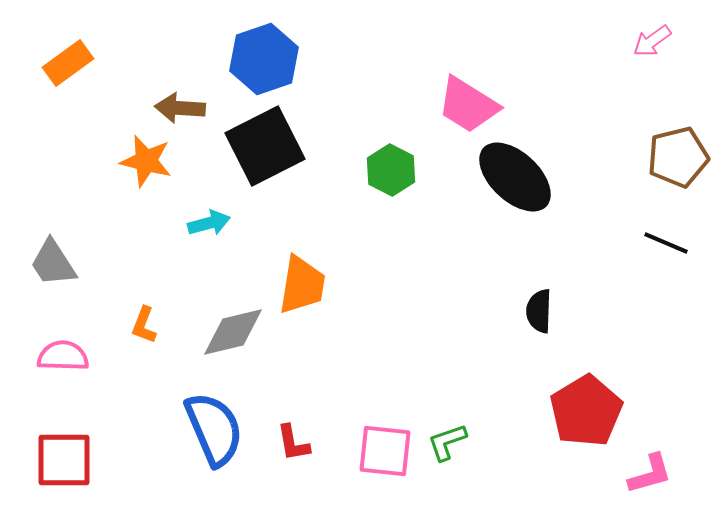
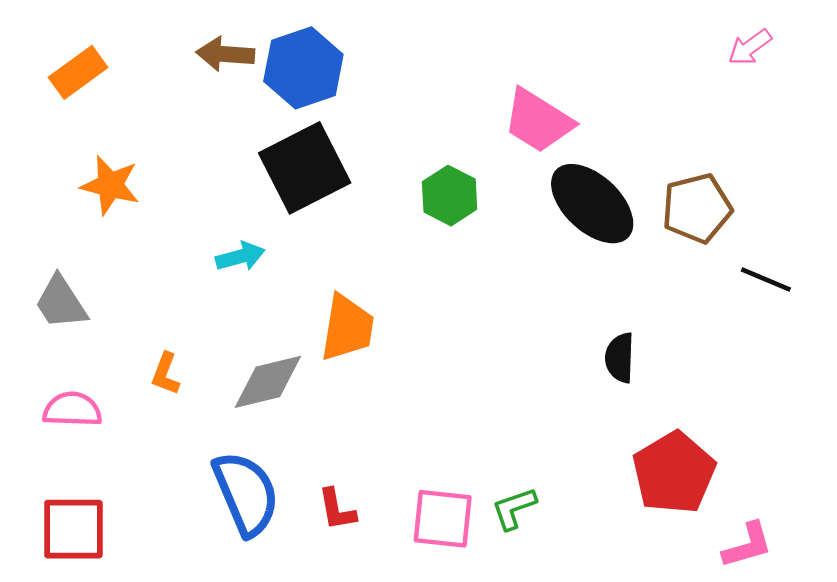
brown arrow: (180, 108) -> (225, 54), moved
brown pentagon: (678, 157) -> (697, 208), moved
orange star: (146, 161) -> (110, 185), moved

